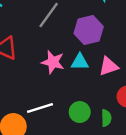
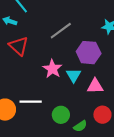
cyan triangle: (80, 62) -> (74, 75), turned 42
green semicircle: (106, 118) -> (80, 126), turned 40

